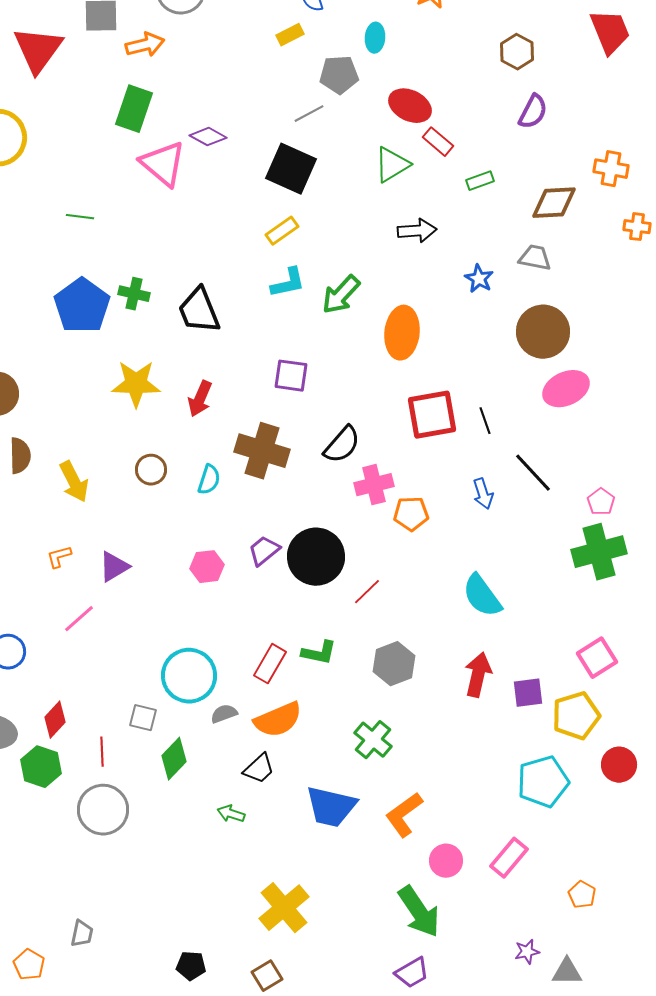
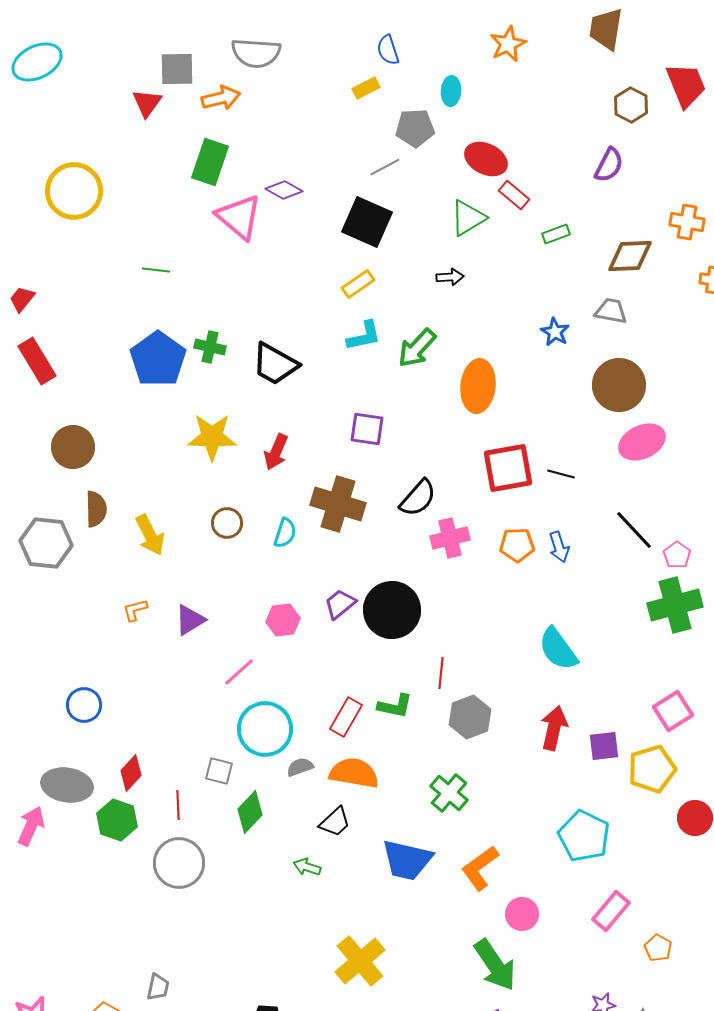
red triangle: (38, 50) -> (147, 103), moved, size x0.6
brown hexagon: (517, 52) -> (631, 105), moved
black arrow: (417, 231) -> (450, 277), moved, size x0.7
black trapezoid: (199, 311) -> (275, 364), turned -39
black line: (485, 421) -> (561, 474), turned -56
black line: (533, 473) -> (634, 530), moved
orange pentagon: (411, 514) -> (517, 545), moved
red line: (367, 592) -> (441, 673), moved, turned -40
pink line: (79, 619) -> (239, 672), moved
orange semicircle: (278, 720) -> (354, 773), turned -147
cyan pentagon: (543, 782) -> (584, 836), moved, turned -30
pink rectangle: (509, 858) -> (611, 911), moved

